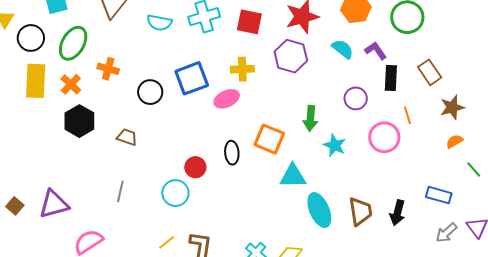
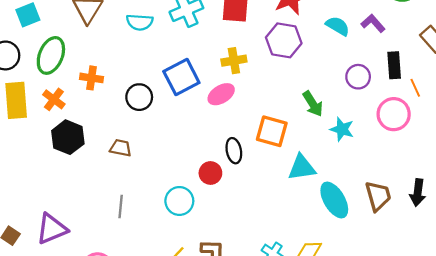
black rectangle: (391, 78) -> (394, 65), moved
green arrow: (310, 118) -> (313, 104), turned -30
red circle: (195, 167) -> (210, 173), moved

